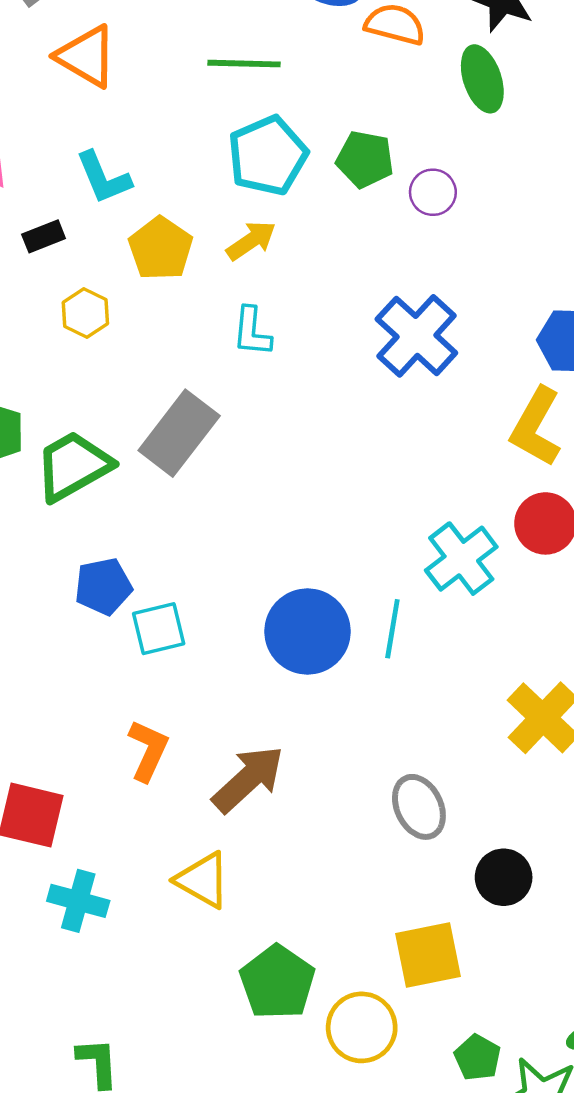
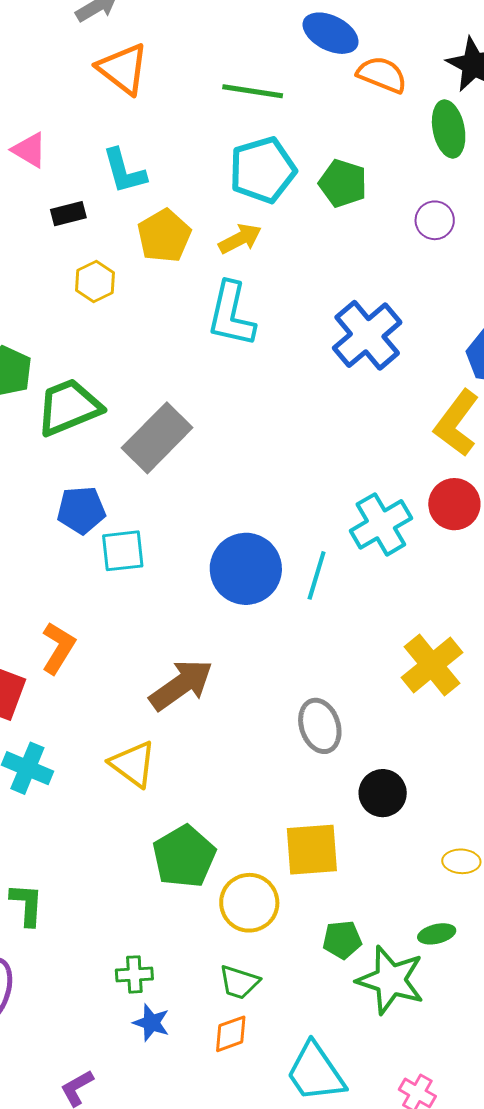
purple circle: (433, 192) -> (435, 220), moved
cyan L-shape: (252, 332) -> (231, 314), size x1.5
gray rectangle: (179, 433) -> (157, 438), moved
orange L-shape: (148, 750) -> (58, 648), moved
green pentagon: (477, 1057) -> (342, 940), turned 30

